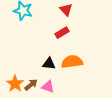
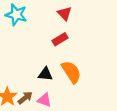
orange semicircle: (72, 62) -> (71, 72), turned 65

